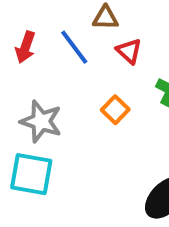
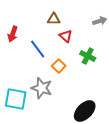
blue line: (74, 47) -> (38, 49), moved
gray star: (41, 121) -> (42, 88), moved

